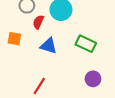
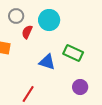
blue triangle: (49, 46) -> (47, 62), moved

